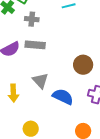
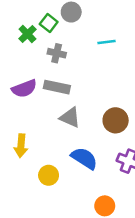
gray triangle: (40, 81) -> (70, 117), moved, turned -30
yellow circle: (31, 129) -> (49, 175), moved

